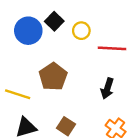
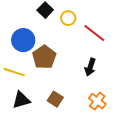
blue circle: (28, 31) -> (23, 40), moved
red line: (112, 48) -> (94, 33), turned 35

